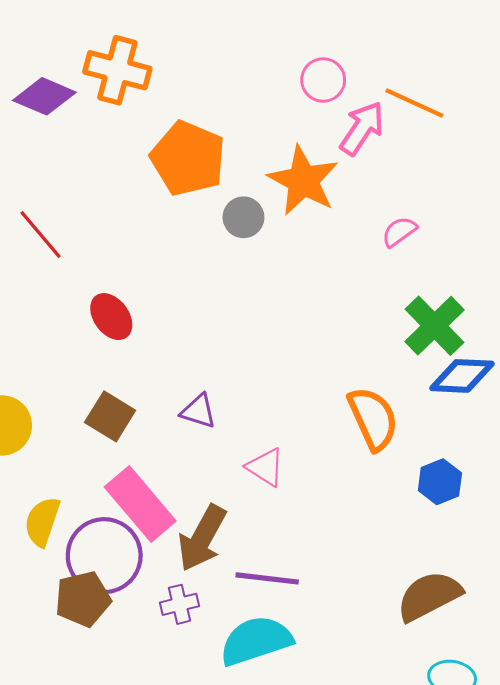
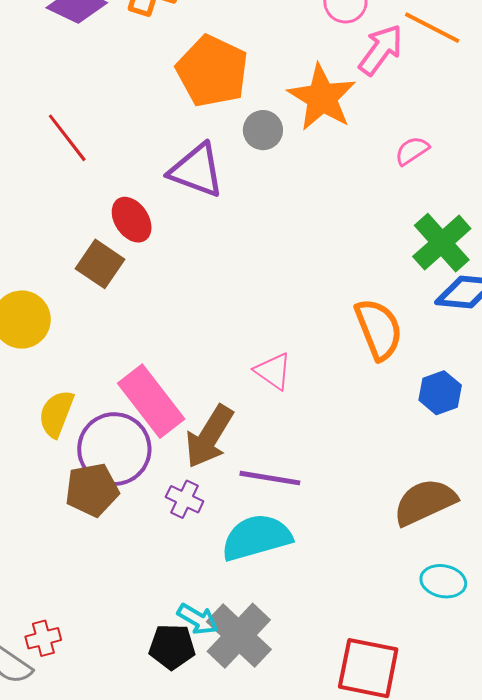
purple triangle: (198, 411) -> (197, 170), moved, size x1.6
brown square: (110, 416) -> (100, 264), moved
purple cross: (179, 604) -> (185, 499), turned 36

